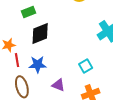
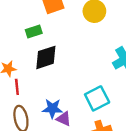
blue star: (38, 64) -> (52, 109), moved
cyan square: (86, 66) -> (97, 98), size x1.5

